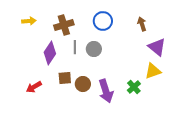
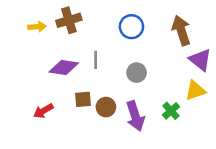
brown arrow: (142, 24) -> (181, 30), size x1.6
brown cross: (64, 25) -> (69, 20), moved
gray circle: (94, 49) -> (137, 73), moved
purple diamond: (50, 53) -> (64, 67), turned 65

